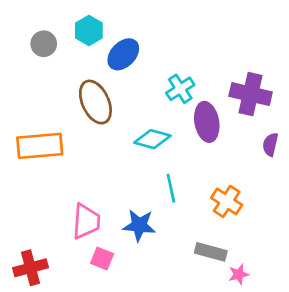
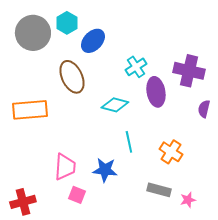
gray circle: (44, 44) -> (33, 33), size x1.8
pink star: (239, 274) -> (188, 200), moved

